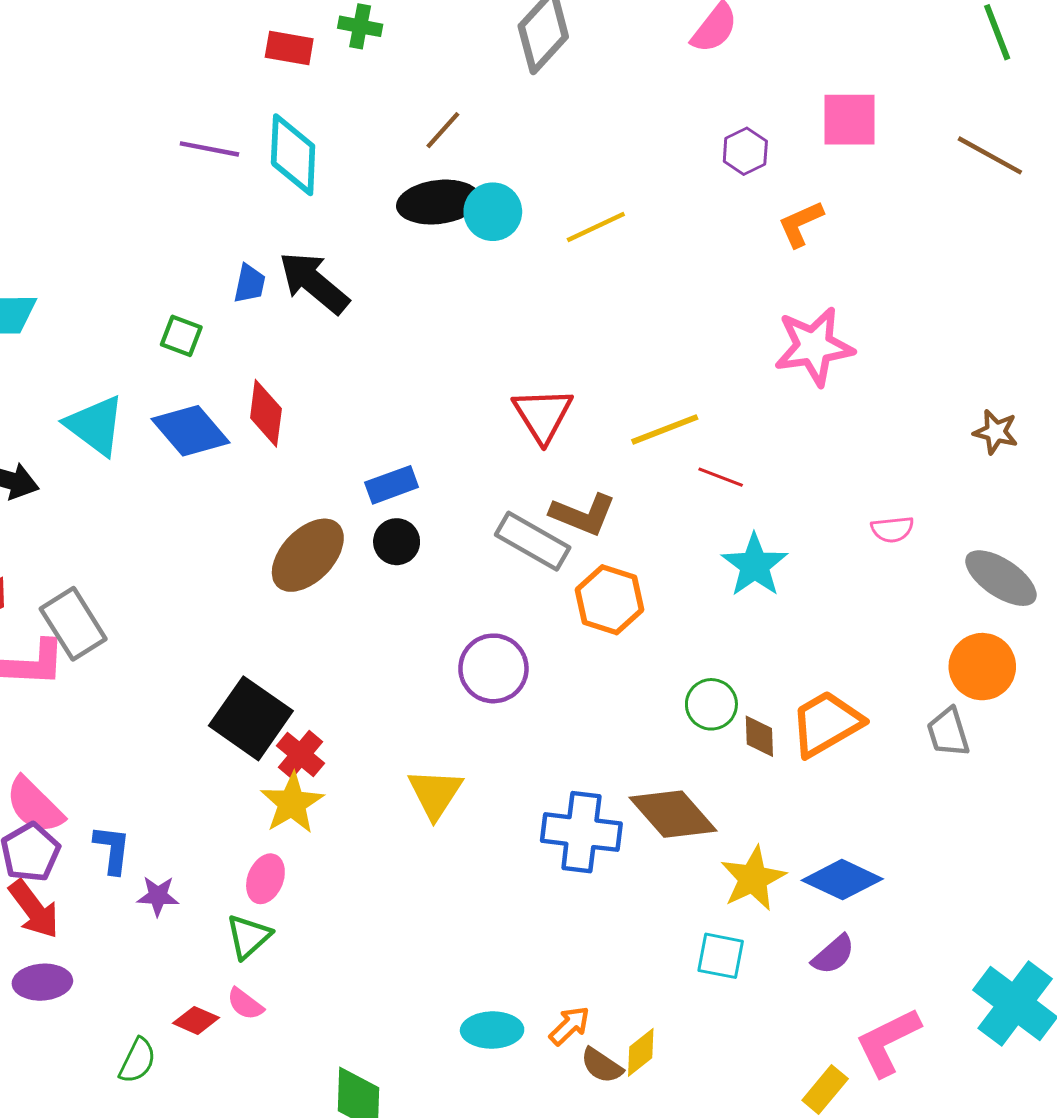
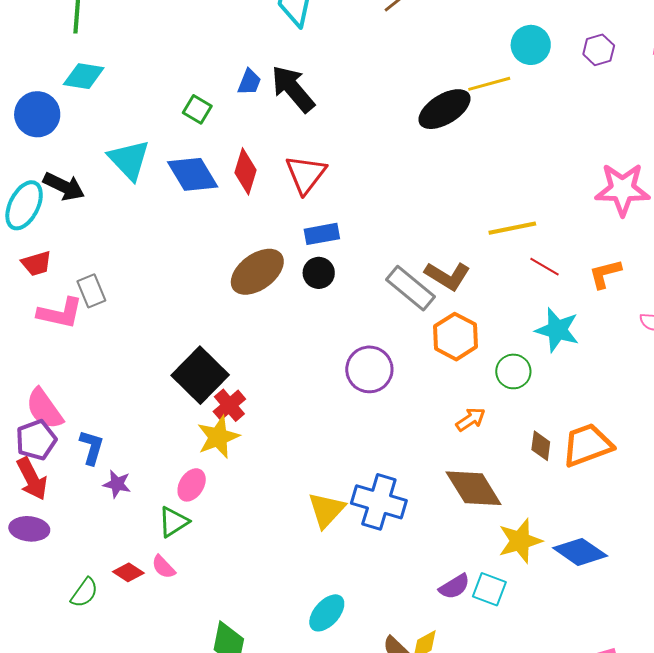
black ellipse: (438, 202) -> (444, 109), moved, turned -34
cyan circle: (493, 212) -> (531, 45), moved
orange L-shape: (801, 224) -> (605, 274), moved
red triangle: (543, 415) -> (306, 174), moved
cyan star: (755, 565) -> (557, 330), turned -30
gray rectangle: (73, 624) -> (91, 291), size x0.7
green circle: (711, 704) -> (513, 371), moved
yellow triangle: (435, 794) -> (326, 510), moved
blue cross: (581, 832) -> (379, 502), moved
purple semicircle: (833, 955) -> (454, 587), moved
orange arrow: (569, 1026) -> (471, 419), moved
cyan ellipse: (492, 1030) -> (327, 613), turned -57

